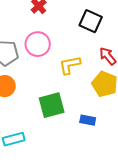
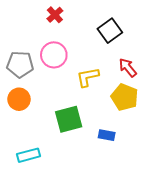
black square: (91, 21) -> (110, 31), turned 30

